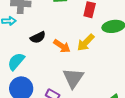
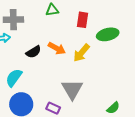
orange arrow: (62, 46) -> (57, 48), moved

